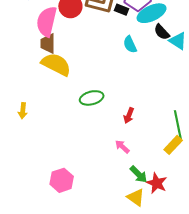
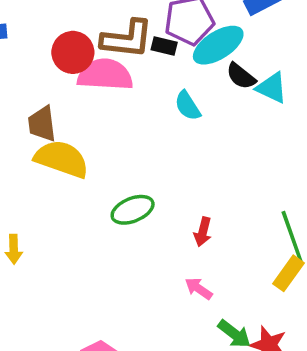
pink semicircle: (47, 21) -> (105, 75), moved, turned 88

